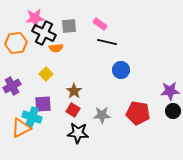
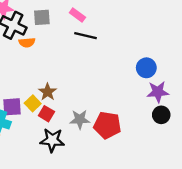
blue circle: (121, 70) -> (146, 68), moved
yellow square: (46, 74) -> (33, 103), moved
red pentagon: (138, 113) -> (107, 125), moved

